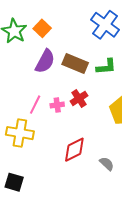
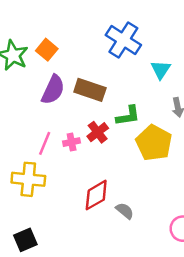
green L-shape: (106, 67) -> (128, 116), moved
gray semicircle: (107, 164) -> (125, 211), moved
black square: (14, 182) -> (25, 240), turned -36

